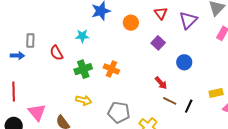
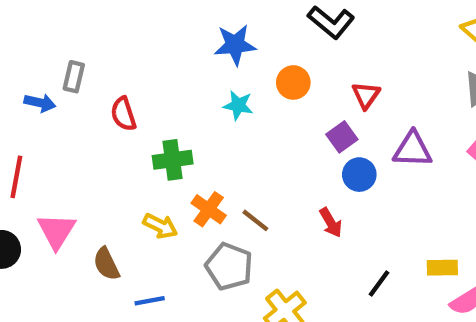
red triangle: (161, 13) -> (366, 95), moved
purple triangle: (188, 20) -> (412, 149), moved, turned 36
cyan star: (82, 36) -> (238, 105), moved
blue circle: (184, 62) -> (359, 175), moved
orange cross: (111, 69) -> (209, 209), moved
brown line: (170, 101) -> (255, 220), moved

